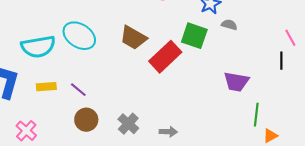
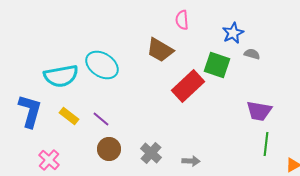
brown trapezoid: (133, 38) -> (160, 50), moved
yellow rectangle: (46, 87) -> (69, 116), turned 42
green line: (256, 115) -> (266, 144), moved

